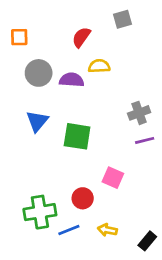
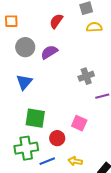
yellow semicircle: (99, 66) -> (94, 27), moved
purple semicircle: (72, 80) -> (49, 52), turned -36
gray cross: (139, 113) -> (86, 76), moved
green square: (77, 136) -> (35, 118), moved

